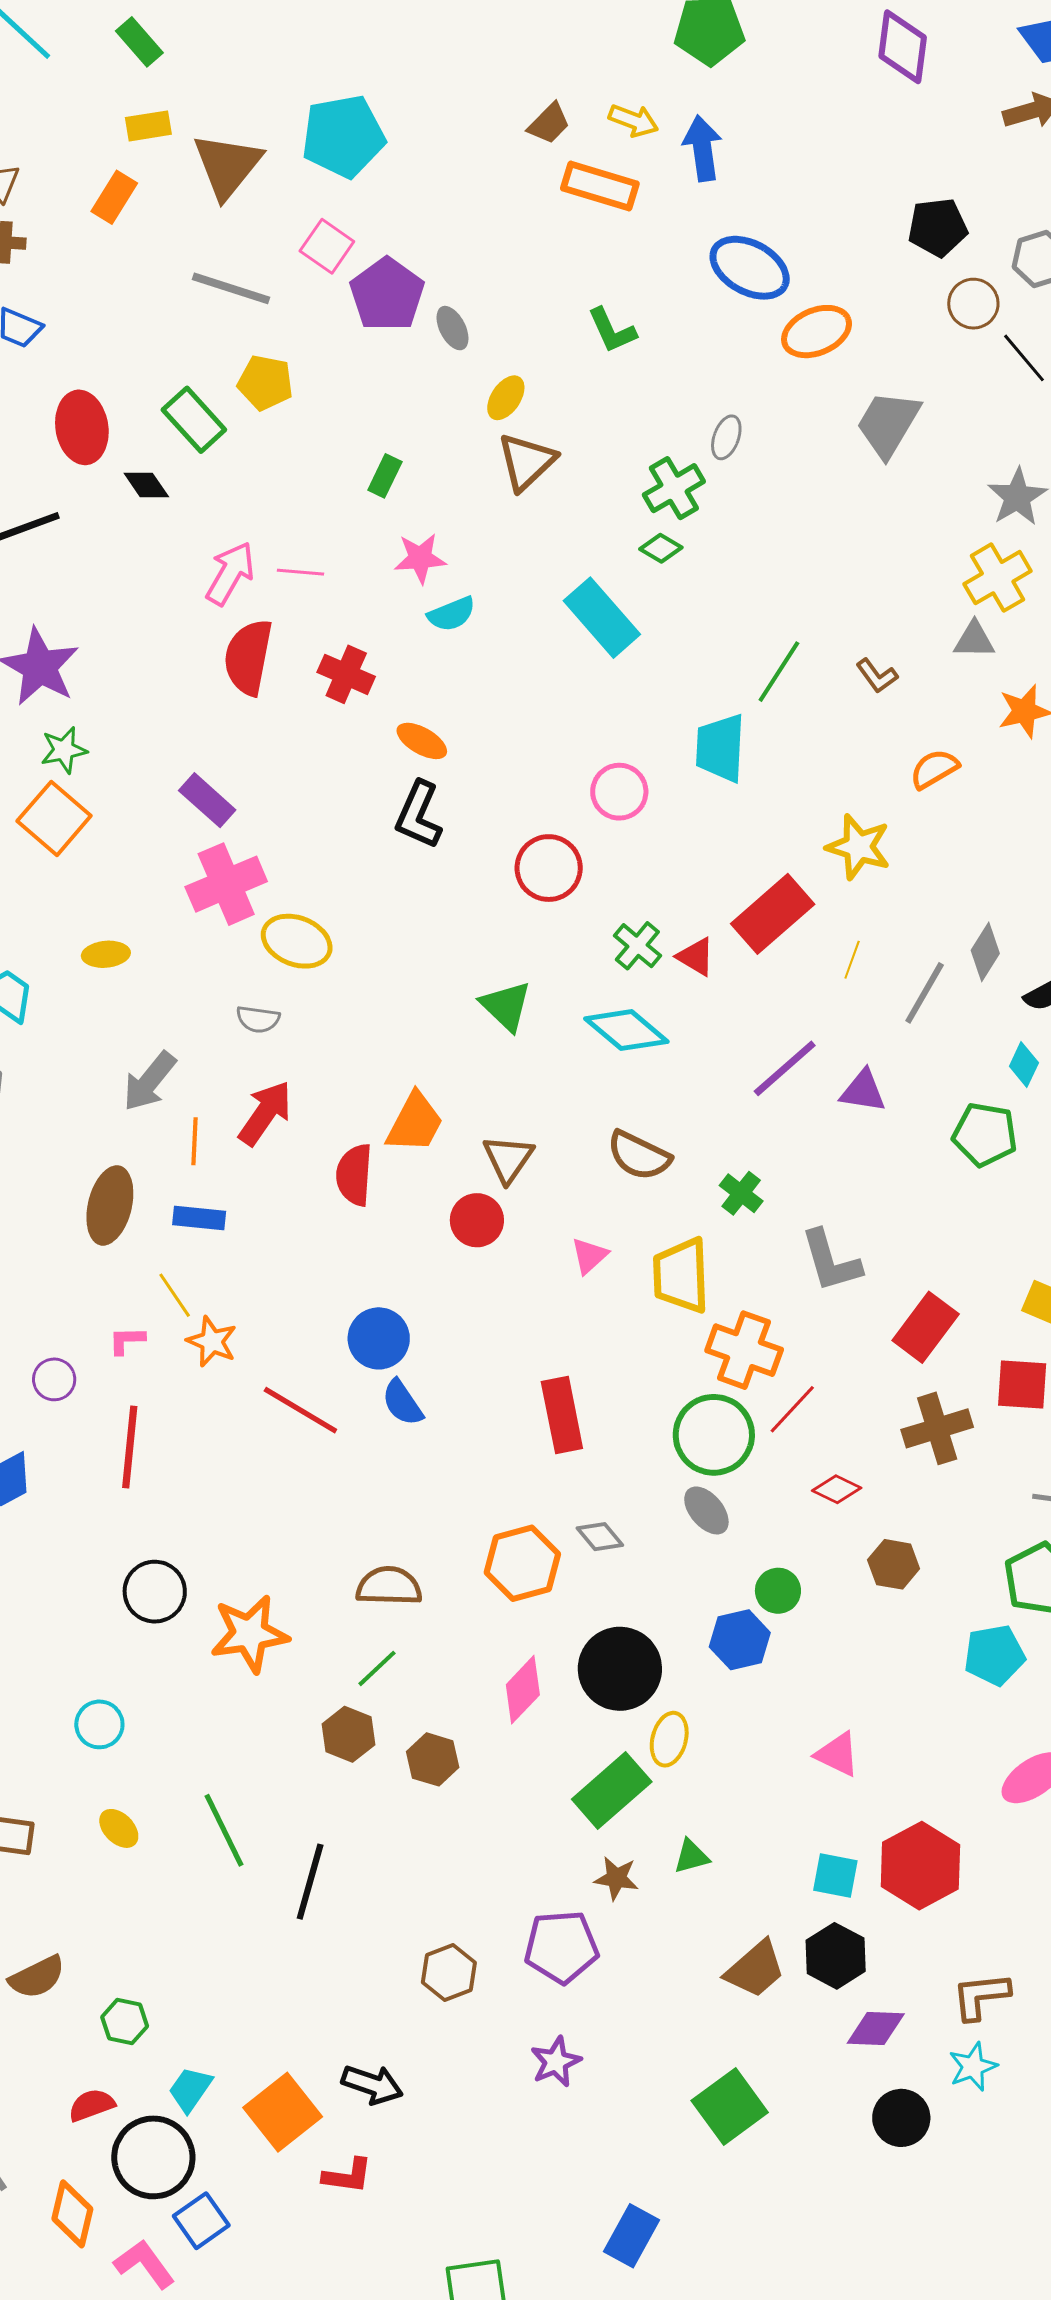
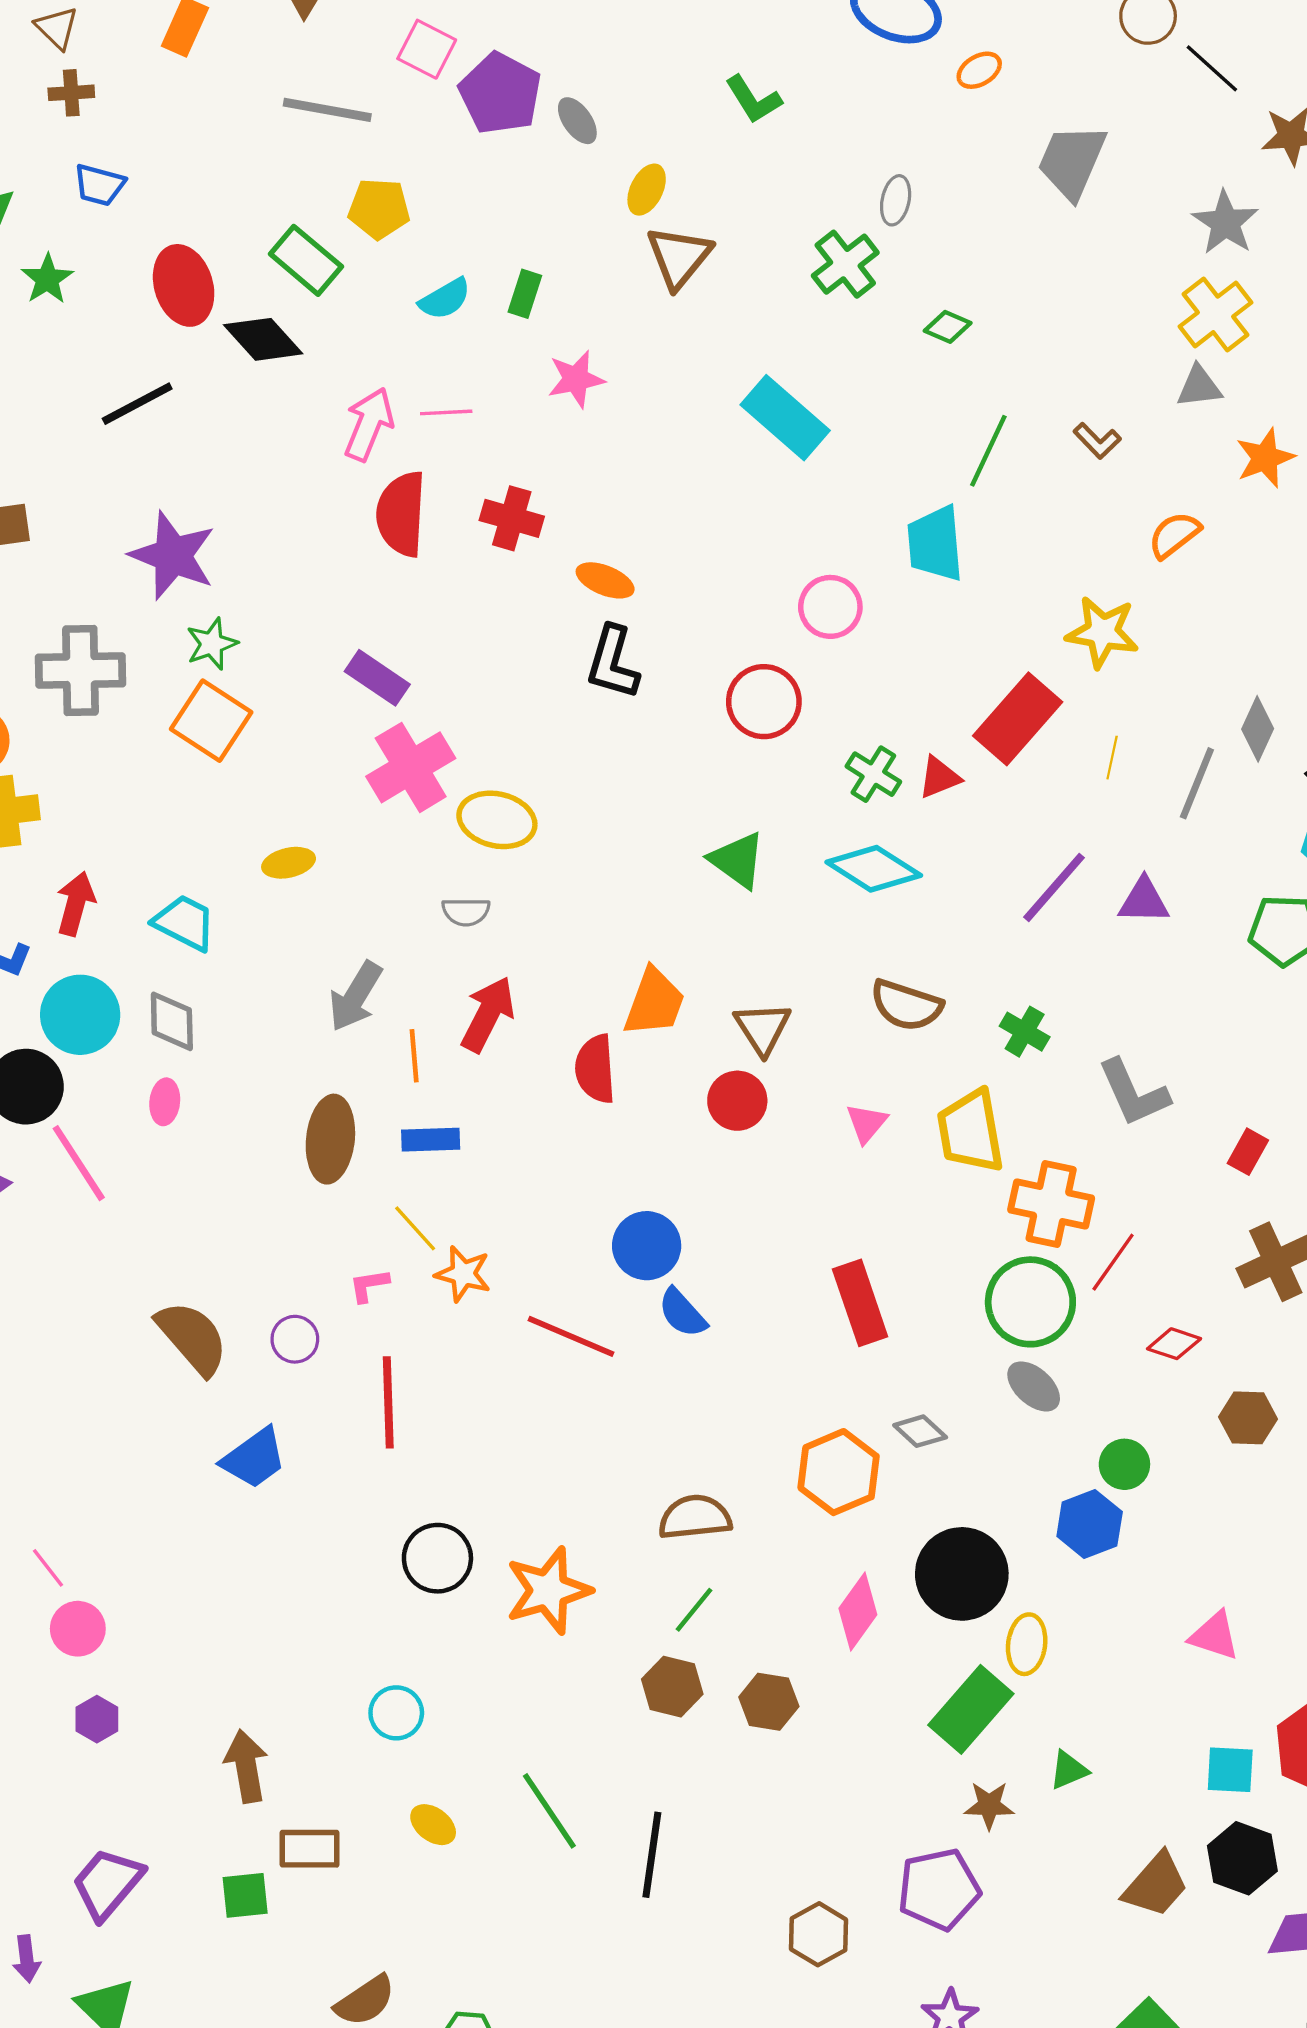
orange ellipse: (816, 332) -> (979, 70), size x0.6
black diamond: (146, 485) -> (263, 339), size x1.5
green diamond: (661, 548) -> (948, 327), moved
cyan semicircle: (452, 614) -> (445, 299), moved
red triangle: (696, 957) -> (939, 777), turned -45
red rectangle: (926, 1327) -> (1248, 1152), size x0.6

